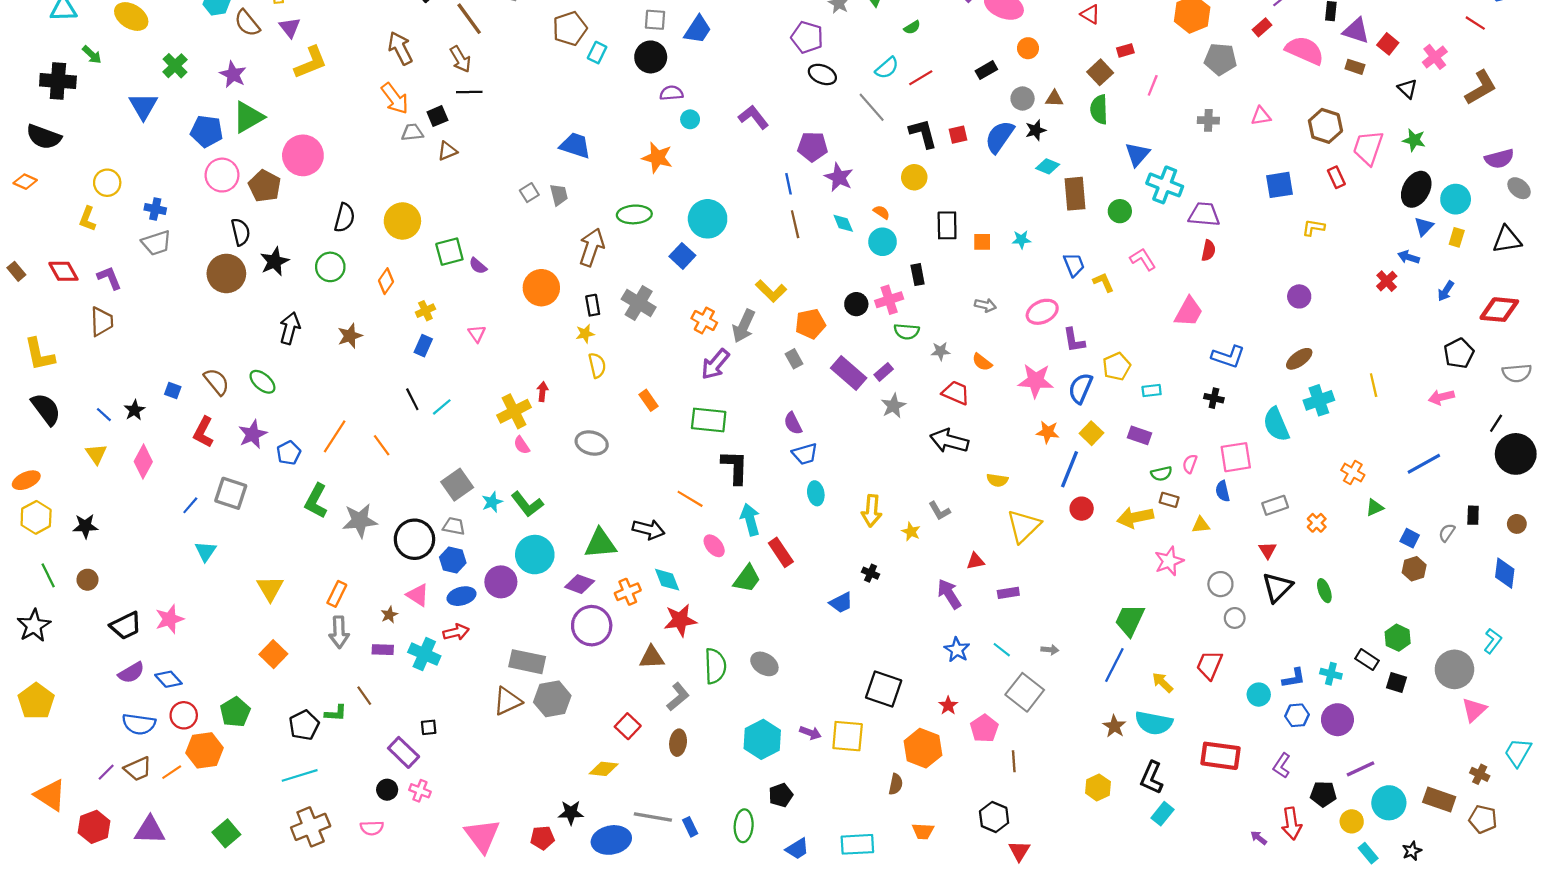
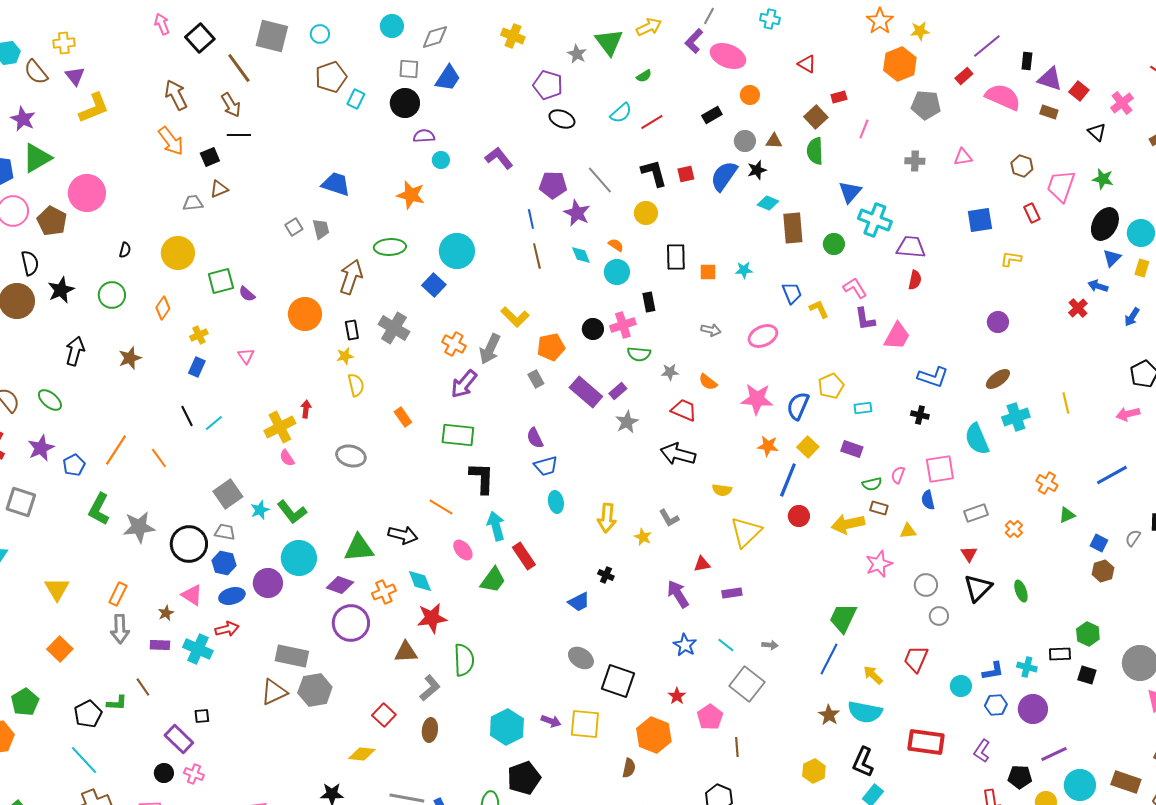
gray line: (872, 107) -> (600, 180), moved
brown hexagon: (1325, 126) -> (1022, 166), size x0.7
gray trapezoid: (412, 132) -> (193, 203), moved
black semicircle: (344, 218) -> (125, 250), size x0.6
purple L-shape: (1074, 340) -> (865, 319), moved
black rectangle: (1367, 660) -> (1060, 654), turned -35
gray ellipse: (764, 664) -> (581, 658), moved
cyan line: (300, 775) -> (84, 760), turned 64
black pentagon: (781, 795) -> (524, 778), size x1.5

